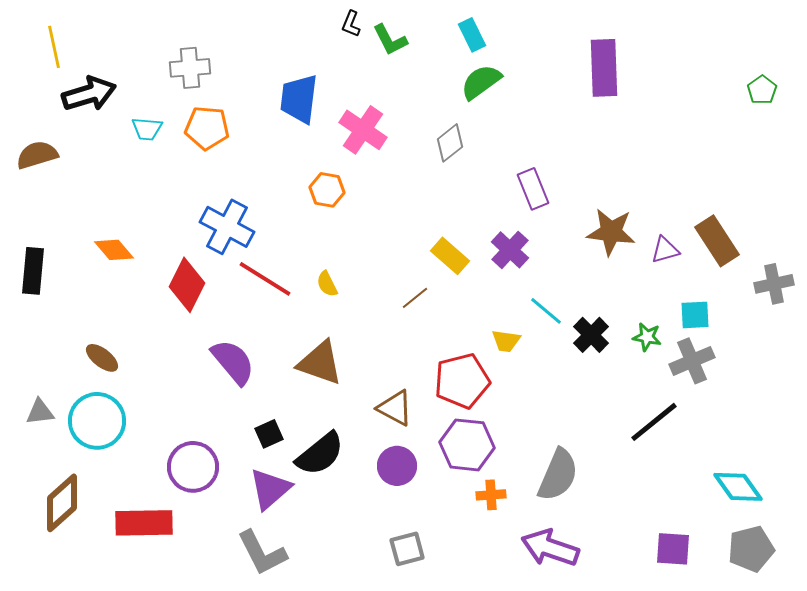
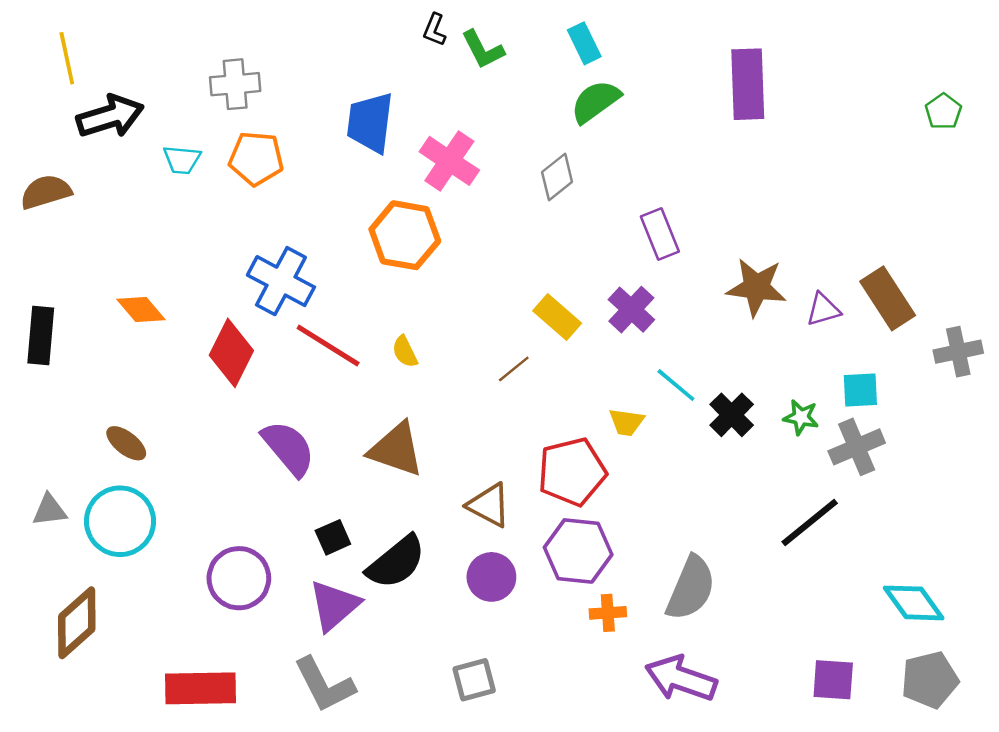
orange hexagon: (327, 190) -> (405, 235), size x1.6
red rectangle: (144, 523) -> (200, 688), moved
gray square: (407, 549) -> (474, 680), moved

